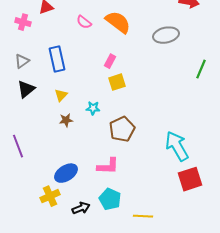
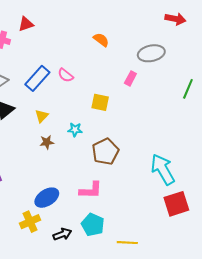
pink semicircle: (84, 22) -> (66, 75), moved
orange semicircle: (118, 22) -> (101, 40), size x0.6
blue rectangle: (57, 59) -> (37, 78), turned 55
pink rectangle: (110, 61) -> (130, 78), moved
yellow square: (117, 82) -> (100, 102), turned 30

